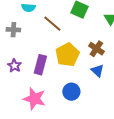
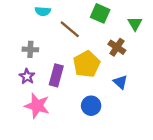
gray cross: (13, 30) -> (30, 49), moved
brown cross: (96, 49) -> (117, 47), moved
pink star: (34, 99) -> (37, 106), moved

